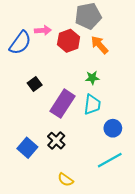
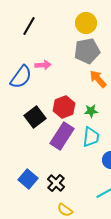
red hexagon: (69, 41) -> (64, 107), moved
black square: (35, 84) -> (35, 117), size x1.5
black cross: (56, 141) -> (56, 183), moved

